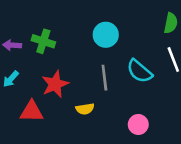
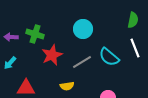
gray line: (104, 78) -> (82, 62), turned 66
red star: (55, 84) -> (52, 55), moved

